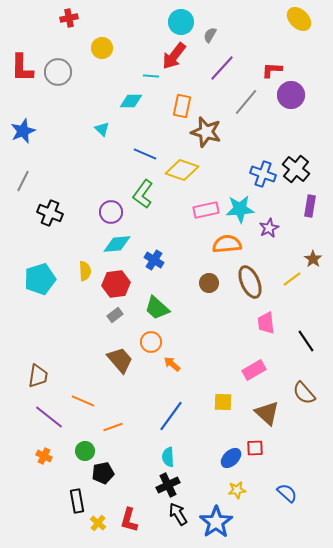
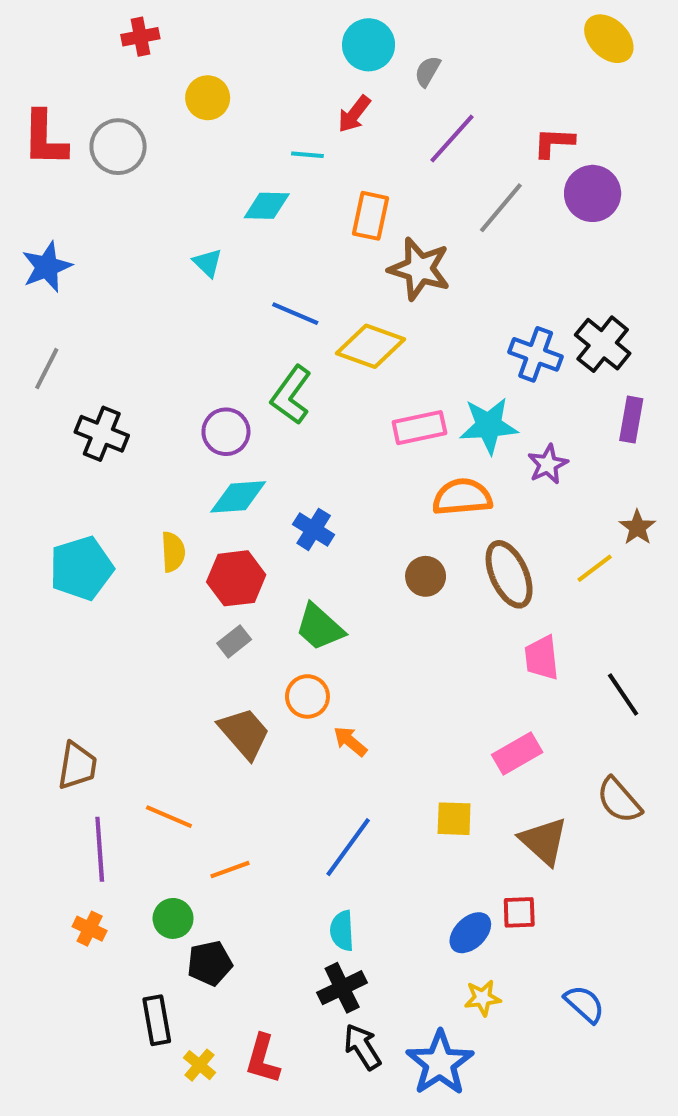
red arrow: (174, 56) -> (354, 114), size x0.7
purple line: (49, 417) -> (100, 849), turned 48

